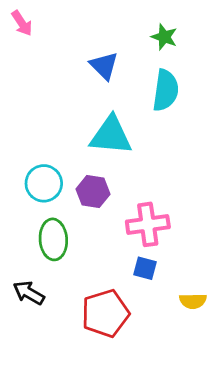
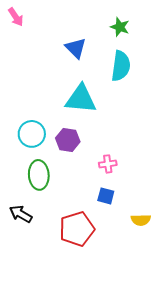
pink cross: (148, 224) -> (108, 164), size x0.6

